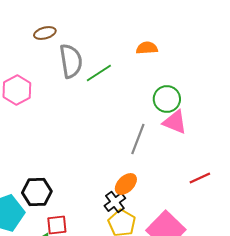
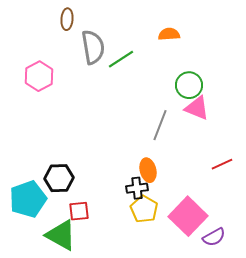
brown ellipse: (45, 33) -> (67, 19), turned -70
orange ellipse: (126, 184) -> (148, 170), turned -60
black cross: (115, 202) -> (137, 188), turned 30

